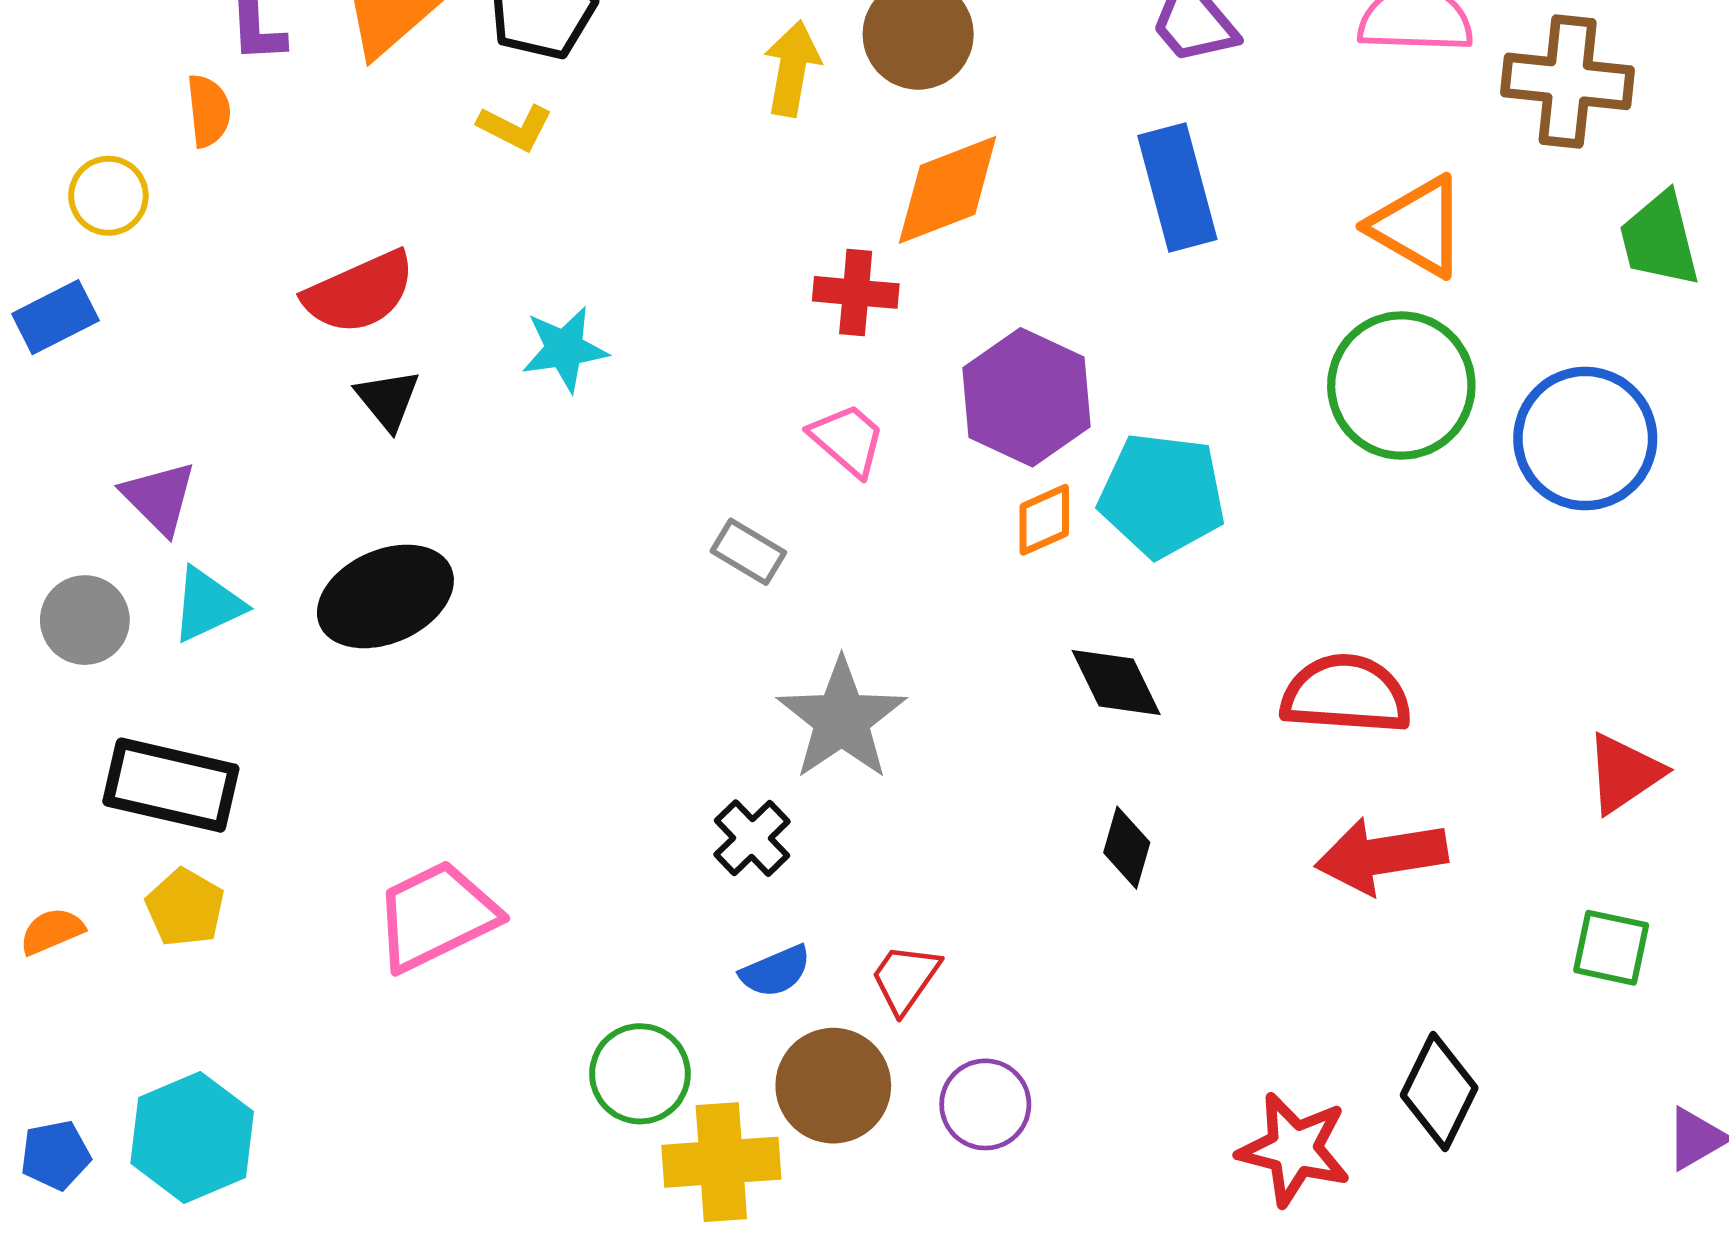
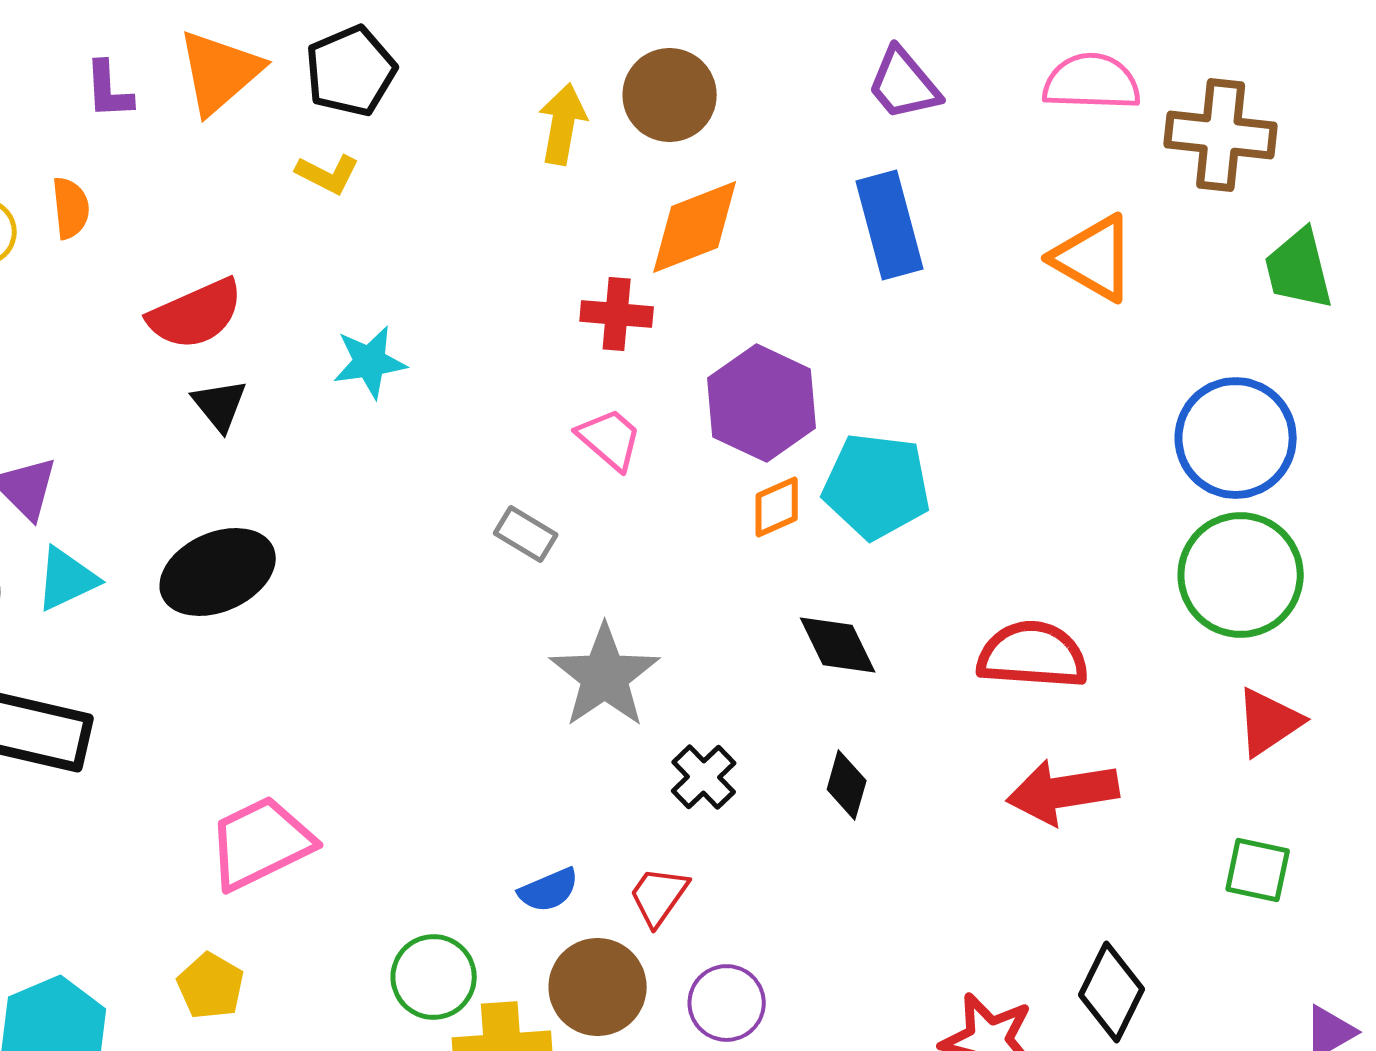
orange semicircle: (209, 111) -> (71, 208), moved
green circle: (1401, 386) -> (1241, 575), moved
black cross: (752, 838) -> (704, 777), moved
yellow pentagon: (185, 908) -> (211, 986), moved

